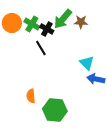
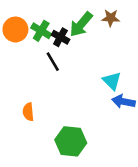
brown star: (81, 22) -> (111, 18), moved
orange semicircle: (31, 96) -> (28, 112), moved

